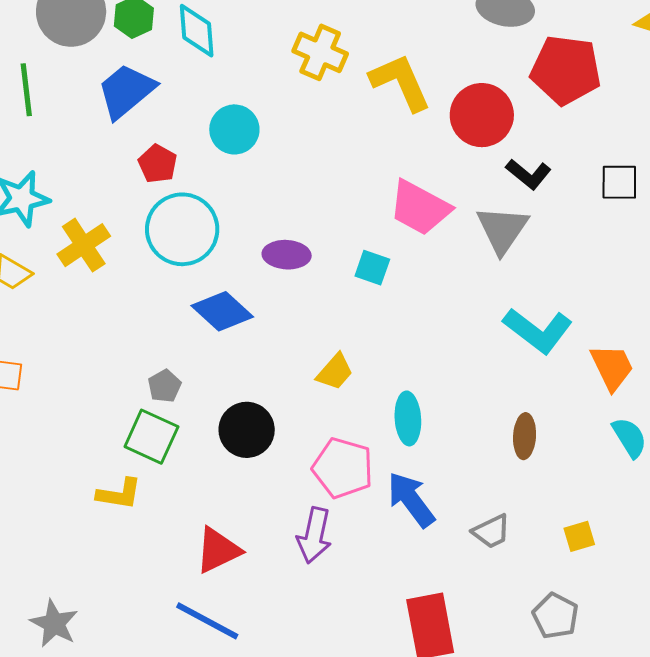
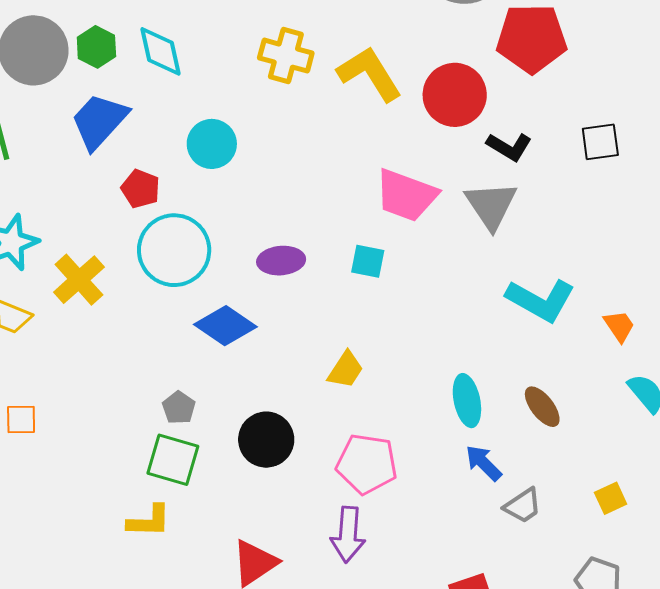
orange trapezoid: (612, 367) -> (619, 326), size x0.7
cyan ellipse: (408, 418) -> (467, 401), moved
brown ellipse: (525, 436) -> (542, 407), turned -33
blue arrow: (411, 500) -> (483, 463), moved, size x0.7

